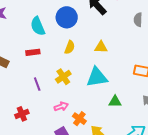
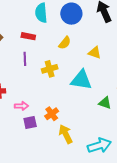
purple line: (37, 84) -> (25, 59), moved
green triangle: (115, 102) -> (105, 103), moved
pink arrow: (61, 106) -> (21, 106), moved

